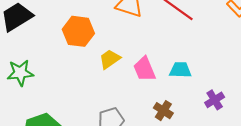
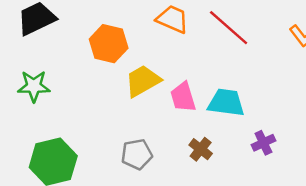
yellow trapezoid: (110, 59) -> (143, 81), size x1.4
cyan trapezoid: (180, 70) -> (226, 103), size x1.4

